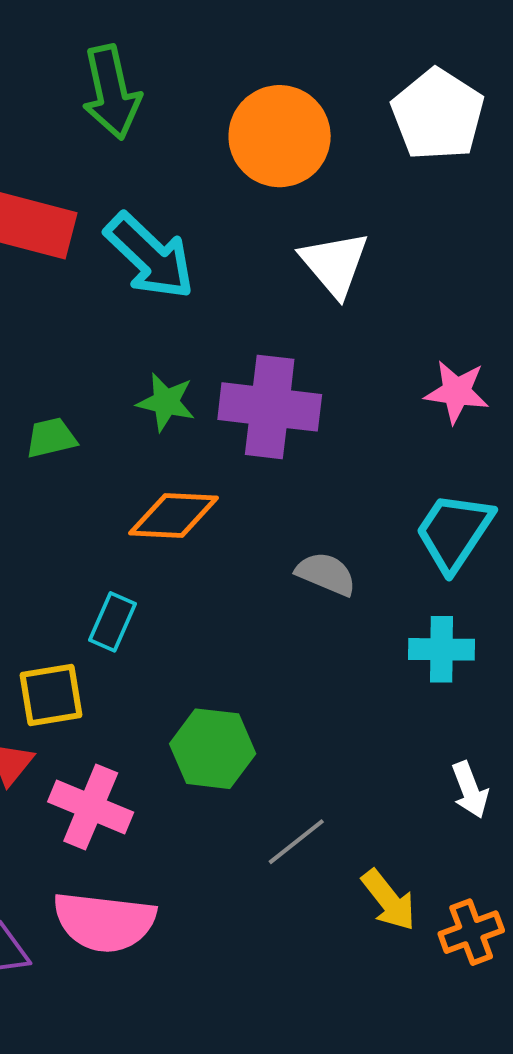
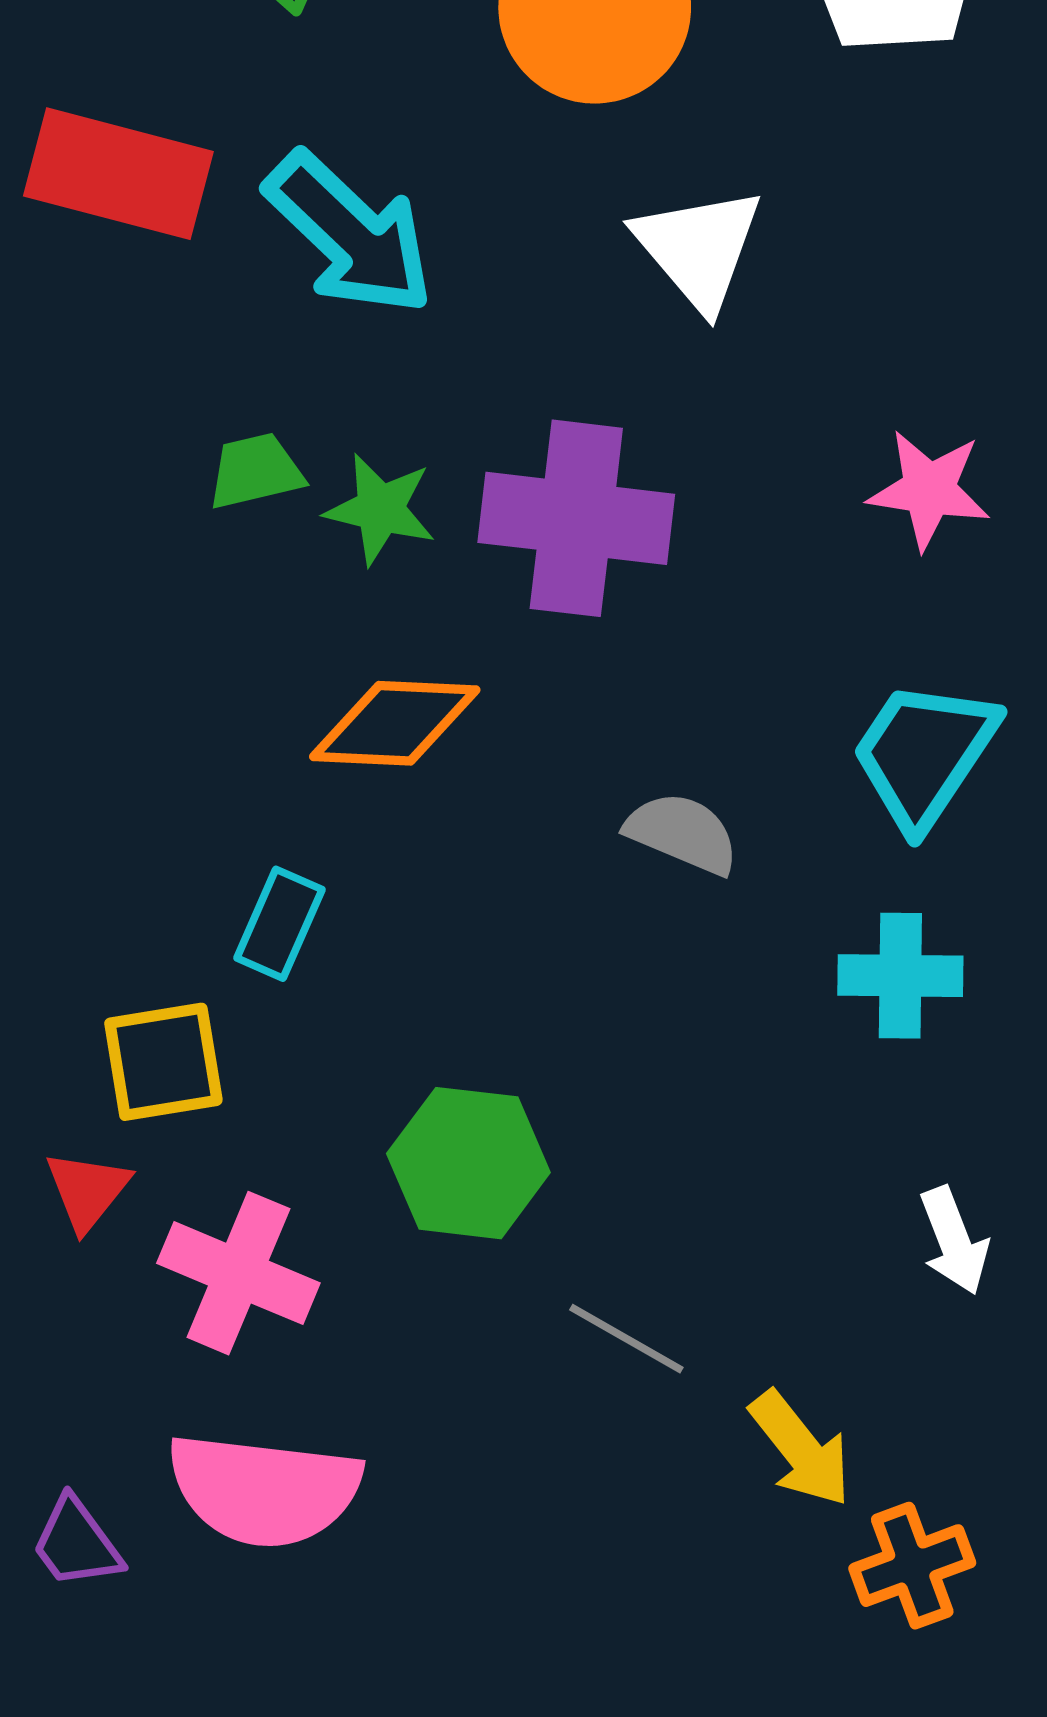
green trapezoid: (51, 438) -> (255, 471), moved
gray line: (296, 842) -> (626, 1339), turned 68
orange cross: (471, 932) -> (912, 1566), moved

